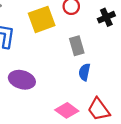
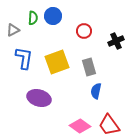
yellow square: (42, 19) -> (57, 62), moved

